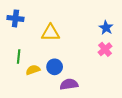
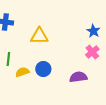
purple semicircle: (69, 84) -> (78, 77), moved

